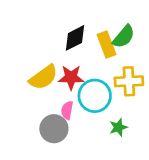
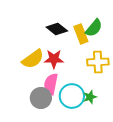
black diamond: (75, 38) -> (57, 29), turned 65
cyan circle: (95, 96) -> (72, 96), moved
pink semicircle: (67, 110) -> (51, 84), size x1.5

